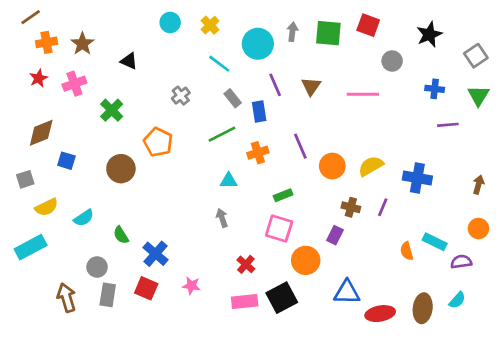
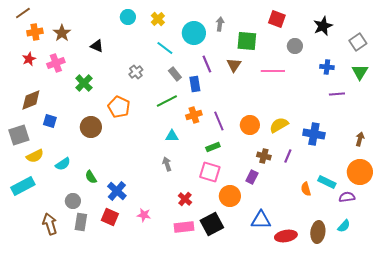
green square: (328, 33) -> (247, 41), moved
purple line: (300, 146) -> (219, 121), moved
gray square: (25, 179) -> (19, 135), size x1.5
orange circle: (478, 228) -> (360, 172), size x1.6

